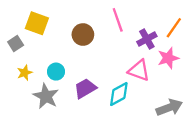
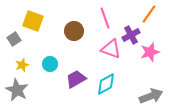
orange line: (174, 28) -> (149, 14), moved
pink triangle: (139, 70) -> (111, 49), moved
gray star: (46, 96) -> (17, 90), moved

